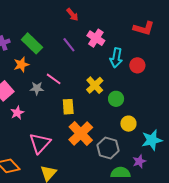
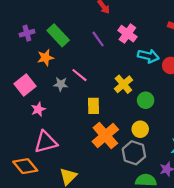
cyan arrow: (116, 58) -> (148, 56), turned -90
yellow circle: (128, 124) -> (140, 129), moved
pink triangle: (40, 143) -> (46, 142), moved, turned 30

